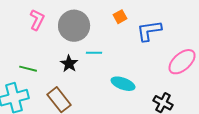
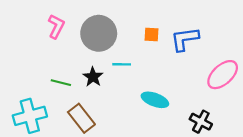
orange square: (120, 17) -> (151, 34), moved, turned 32
green line: (28, 69) -> (61, 83), moved

